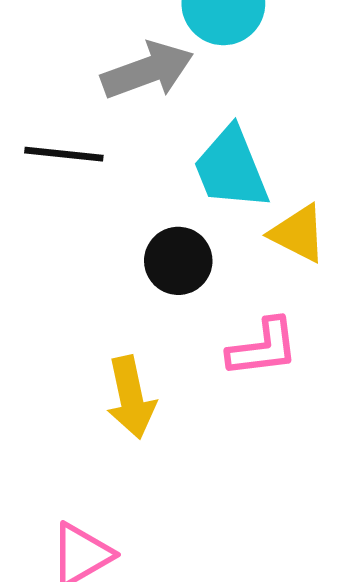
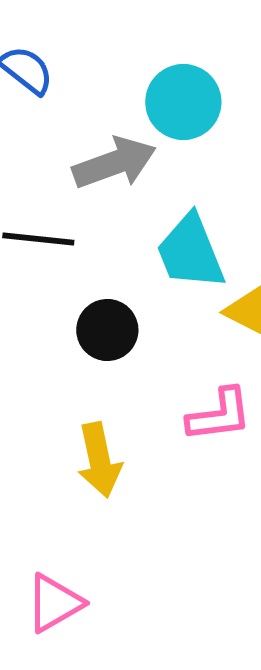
black circle: (178, 261) -> (107, 330), moved

